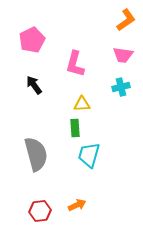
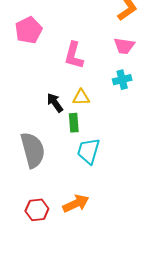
black arrow: (34, 85) -> (55, 103), moved
orange arrow: (77, 205) -> (76, 204), size x1.4

